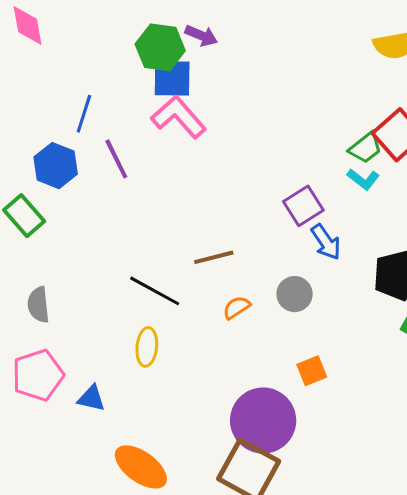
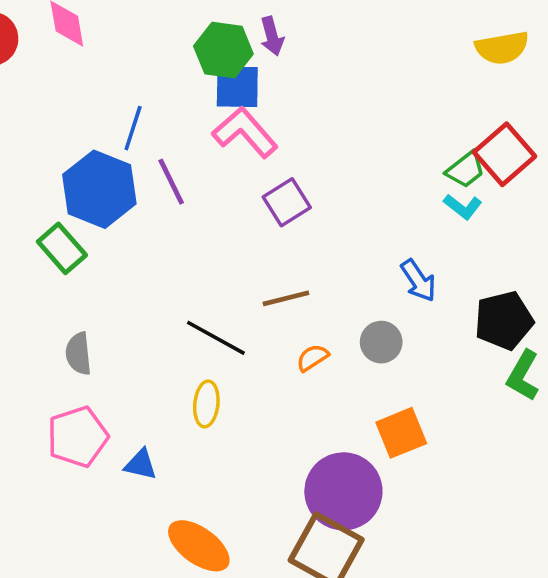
purple arrow: (201, 36) -> (272, 36), turned 52
blue hexagon: (56, 166) -> (99, 189), size x1.4
purple square: (303, 206) -> (287, 202), moved
orange square: (312, 371) -> (401, 433), size x1.4

